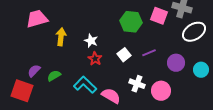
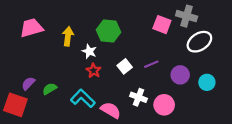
green hexagon: (131, 22) -> (109, 31), moved
yellow arrow: (61, 37) -> (68, 36), moved

